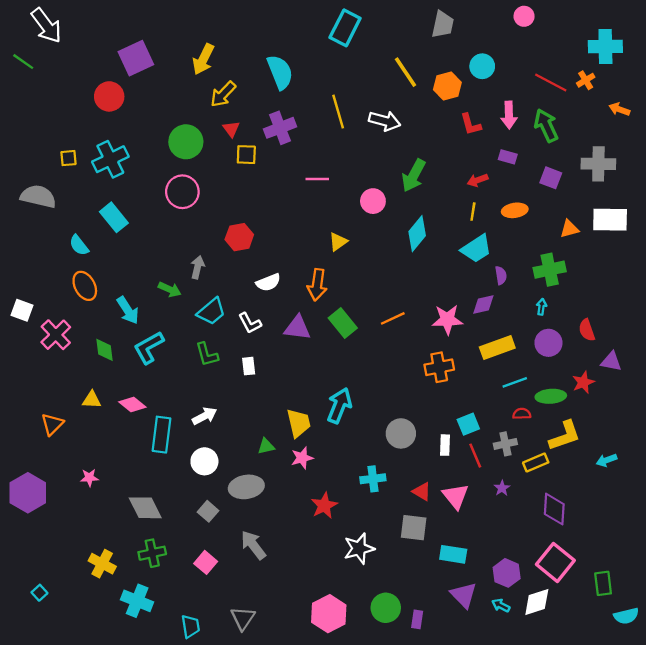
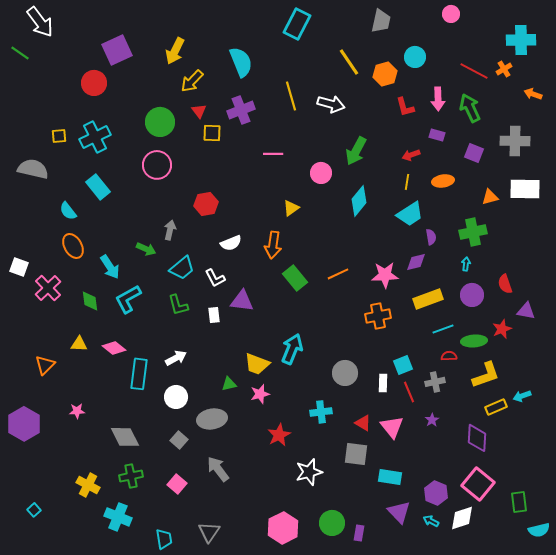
purple triangle: (297, 328) -> (242, 301), moved
yellow trapezoid: (299, 423) -> (257, 364), turned 124
yellow rectangle: (536, 463) -> (496, 407), moved

